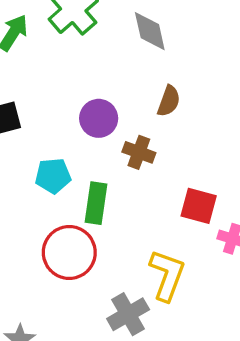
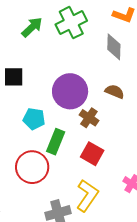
brown semicircle: (169, 101) -> (115, 92), turned -102
purple circle: (99, 118) -> (70, 91), size x1.5
red square: (199, 206) -> (92, 154), moved

